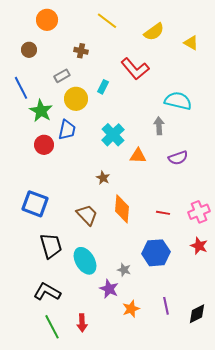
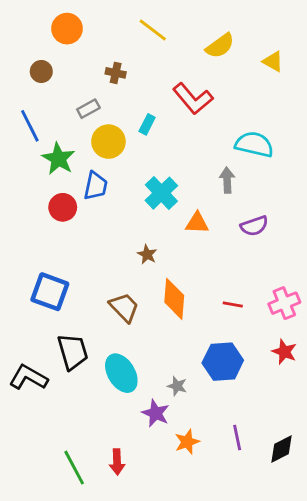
black L-shape: (47, 292) -> (28, 377), moved

